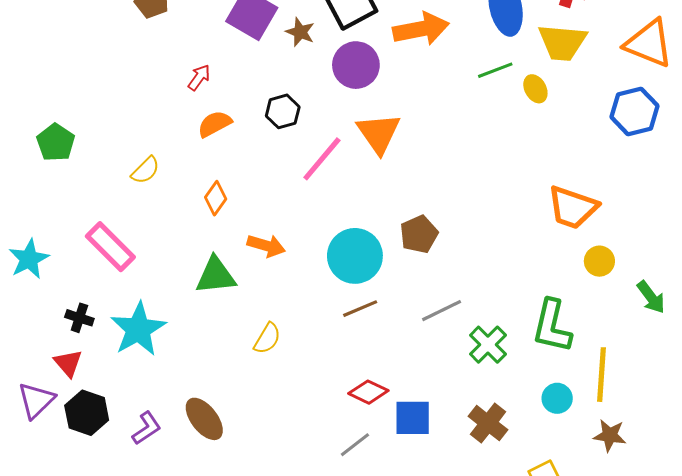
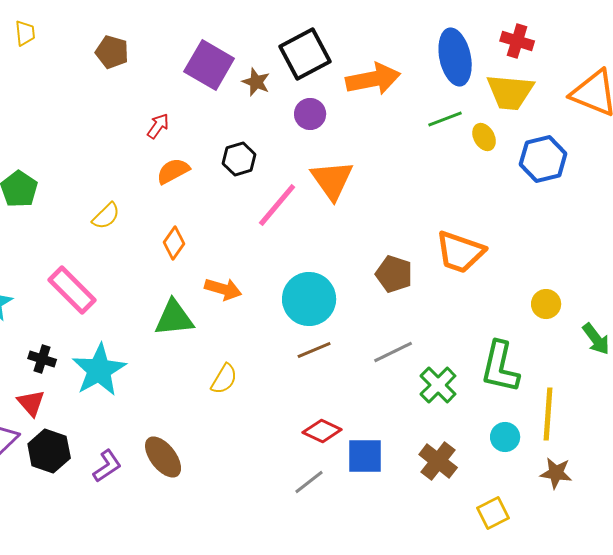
purple circle: (356, 65) -> (310, 114), size x0.7
blue hexagon: (634, 111) -> (543, 159), moved
orange trapezoid: (573, 207) -> (460, 252), moved
brown pentagon: (419, 234) -> (394, 274), moved, turned -30

